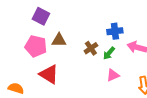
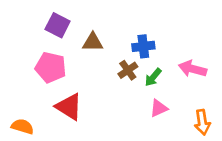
blue cross: (115, 31) -> (143, 46), moved
brown triangle: (59, 40) -> (93, 42), moved

